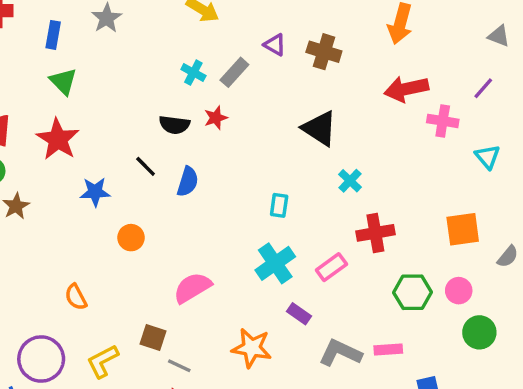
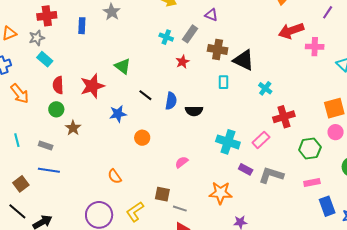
brown cross: (324, 52) -> (218, 49), moved
green triangle: (63, 81) -> (123, 66), moved
purple line: (483, 88) -> (328, 12), moved
black semicircle: (174, 125) -> (194, 111), moved
red star: (58, 139) -> (92, 86), turned 30
cyan rectangle: (279, 205) -> (224, 82), moved
cyan cross: (275, 263) -> (228, 142), turned -30
pink semicircle: (192, 288) -> (182, 162), size x0.6
pink circle: (459, 291) -> (336, 132), moved
pink rectangle: (388, 350) -> (312, 182), moved
gray L-shape: (340, 353) -> (271, 175), moved

